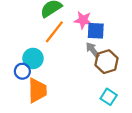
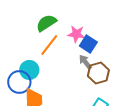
blue square: (96, 31) -> (88, 44), turned 30
blue circle: (22, 71) -> (19, 82), size x1.5

